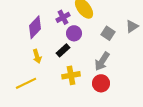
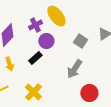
yellow cross: (71, 75) -> (33, 92), moved, turned -36
red circle: (101, 83) -> (89, 93), moved

